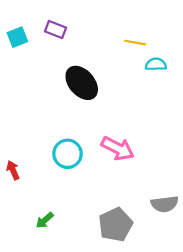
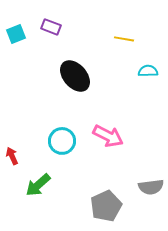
cyan semicircle: (156, 64) -> (148, 71), moved
green arrow: (45, 220) -> (38, 185), moved, size x1.5

